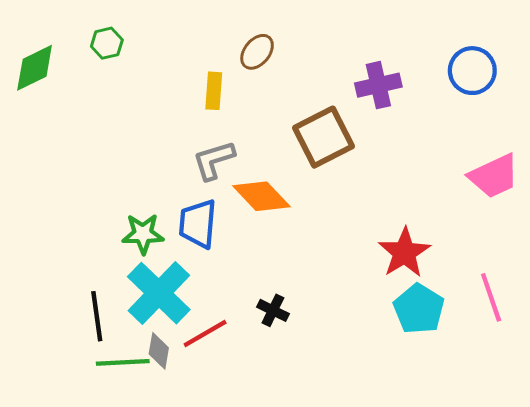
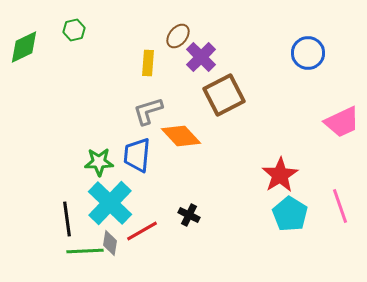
blue circle: (472, 71) -> (308, 53), moved
purple cross: (378, 85) -> (201, 57), moved, turned -32

